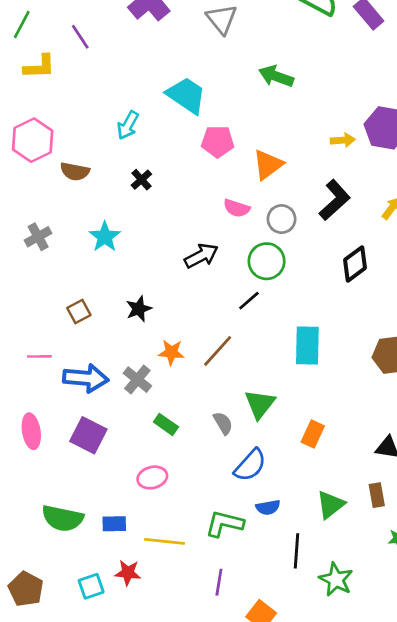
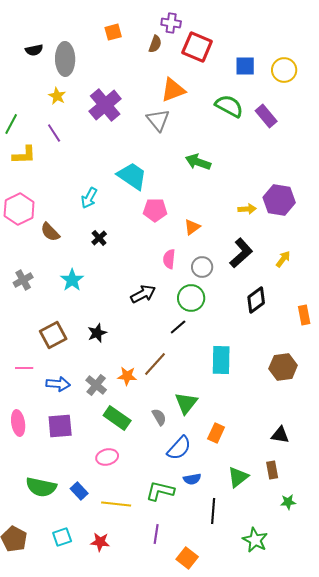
orange triangle: (268, 165) -> (192, 227), size x0.7
brown semicircle: (75, 171) -> (50, 232), turned 35
pink semicircle: (237, 208) -> (169, 259), turned 78
brown square: (79, 312) -> (53, 335), size x1.5
orange star: (171, 352) -> (127, 376), moved
blue arrow: (86, 378) -> (58, 384), size x0.7
green rectangle: (166, 424) -> (117, 418), size x1.5
orange rectangle: (313, 434) -> (216, 433), moved
purple square: (88, 435) -> (60, 426), turned -32
blue rectangle: (114, 524) -> (79, 491), turned 48
red star: (128, 573) -> (100, 542), moved
green star: (336, 579) -> (255, 540), moved

